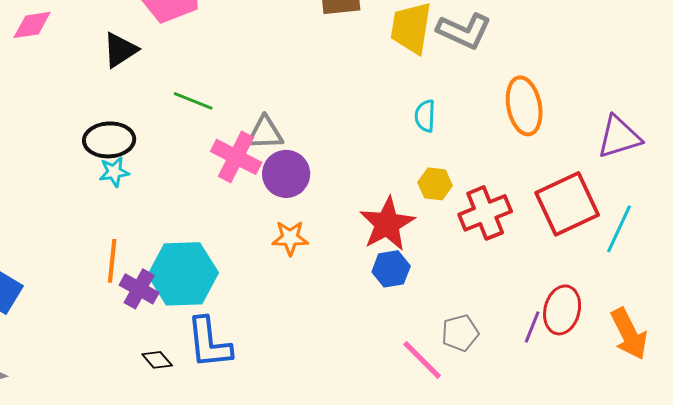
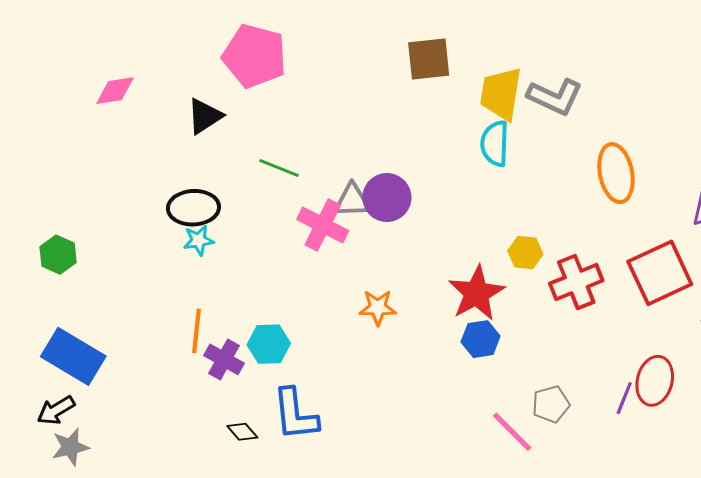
cyan semicircle: (425, 116) -> (495, 144), moved, size x1.4
purple circle: (286, 174) -> (387, 198), moved
cyan hexagon: (183, 274) -> (269, 344), size x0.6

